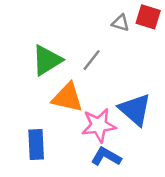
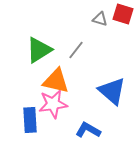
pink star: (99, 125) -> (53, 104), moved

